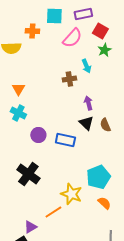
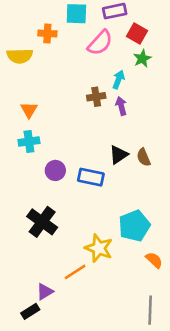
cyan arrow: (86, 66) -> (119, 80), turned -136
purple arrow: (88, 103) -> (121, 106), moved
cyan cross: (18, 113) -> (29, 141), turned -35
black triangle: (86, 123) -> (119, 155), turned 42
orange semicircle: (104, 203) -> (154, 260), moved

